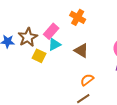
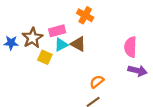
pink rectangle: (51, 31) -> (57, 31), turned 35
brown triangle: (81, 51) -> (78, 44), moved

